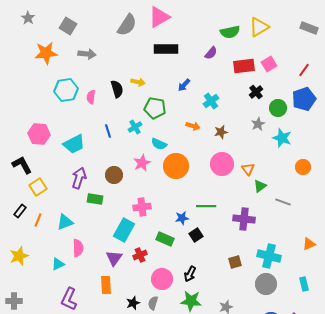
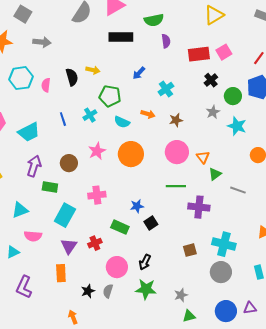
green semicircle: (230, 32) -> (154, 20), moved
purple semicircle: (211, 53) -> (166, 41), turned -48
cyan semicircle: (159, 144) -> (122, 122), moved
green line: (206, 206) -> (176, 186), moved
cyan rectangle: (124, 230) -> (65, 215), moved
pink semicircle: (78, 248) -> (33, 236), turned 96

